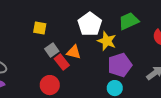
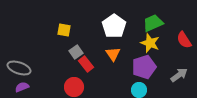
yellow star: (107, 41) -> (150, 43), moved
orange triangle: (74, 52) -> (113, 54), moved, turned 42

